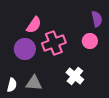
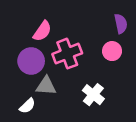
gray triangle: (34, 83) -> (46, 86), moved
white semicircle: (12, 85) -> (27, 106), moved, turned 32

